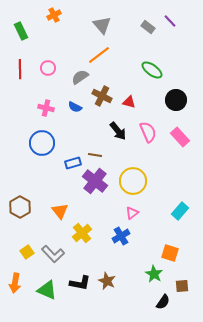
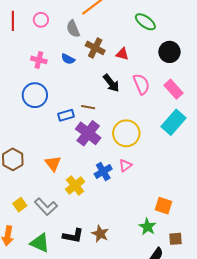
gray semicircle: (80, 77) -> (73, 29), turned -78
cyan rectangle: (180, 211) -> (173, 122), moved, size x1.4
blue cross: (121, 236) -> (103, 171), moved

